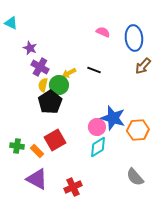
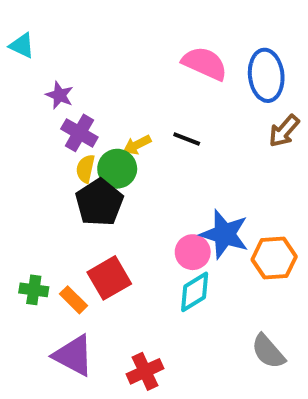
pink semicircle: (103, 32) -> (205, 63), size x1.6

